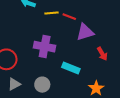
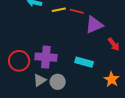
purple cross: (45, 47) -> (46, 57), moved
gray triangle: (14, 84) -> (40, 80), moved

